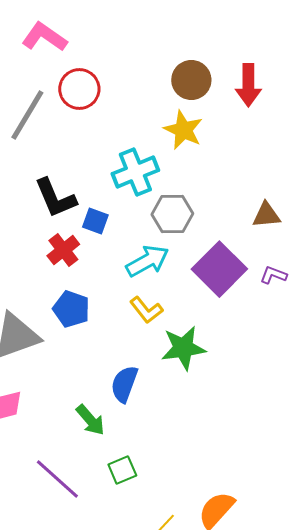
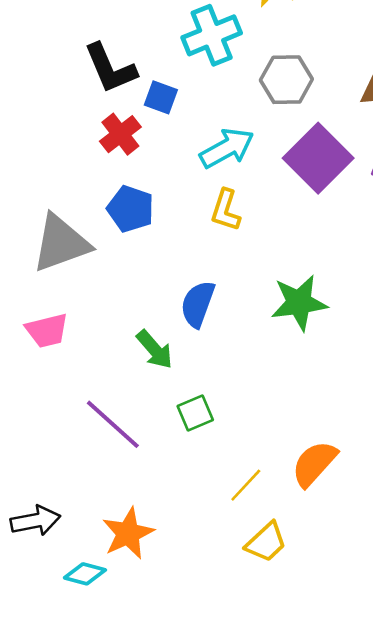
gray hexagon: (172, 214) -> (286, 80), moved
yellow L-shape: (146, 310) -> (226, 210), turned 56
green star: (183, 348) -> (299, 303), moved

